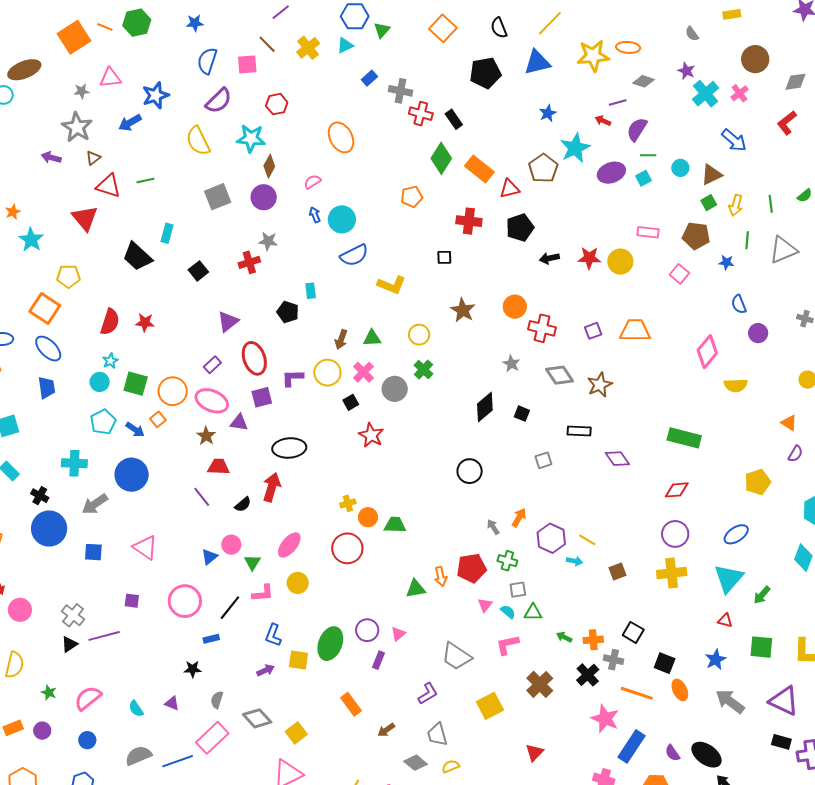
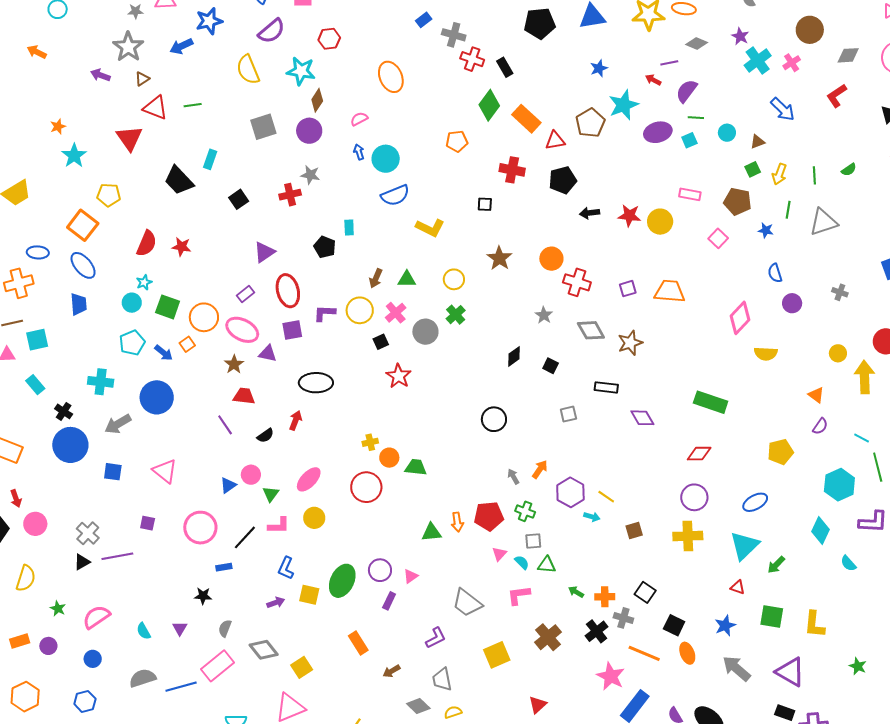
brown triangle: (711, 175) -> (757, 142), size x0.7
black diamond: (485, 407) -> (514, 356), size x0.7
red arrow: (272, 487) -> (295, 420), size x0.7
purple triangle: (172, 703) -> (180, 628), turned 35

